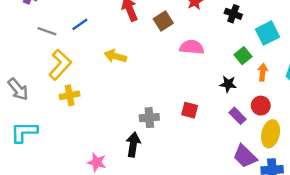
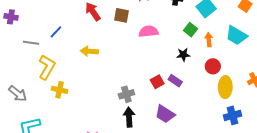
brown square: (163, 21) -> (121, 15), turned -35
yellow cross: (70, 95) -> (59, 90), turned 35
red square: (190, 110) -> (157, 82), turned -32
purple rectangle: (237, 116) -> (175, 81), moved
black arrow: (133, 145) -> (129, 117), moved
purple trapezoid: (245, 156) -> (165, 114), moved

